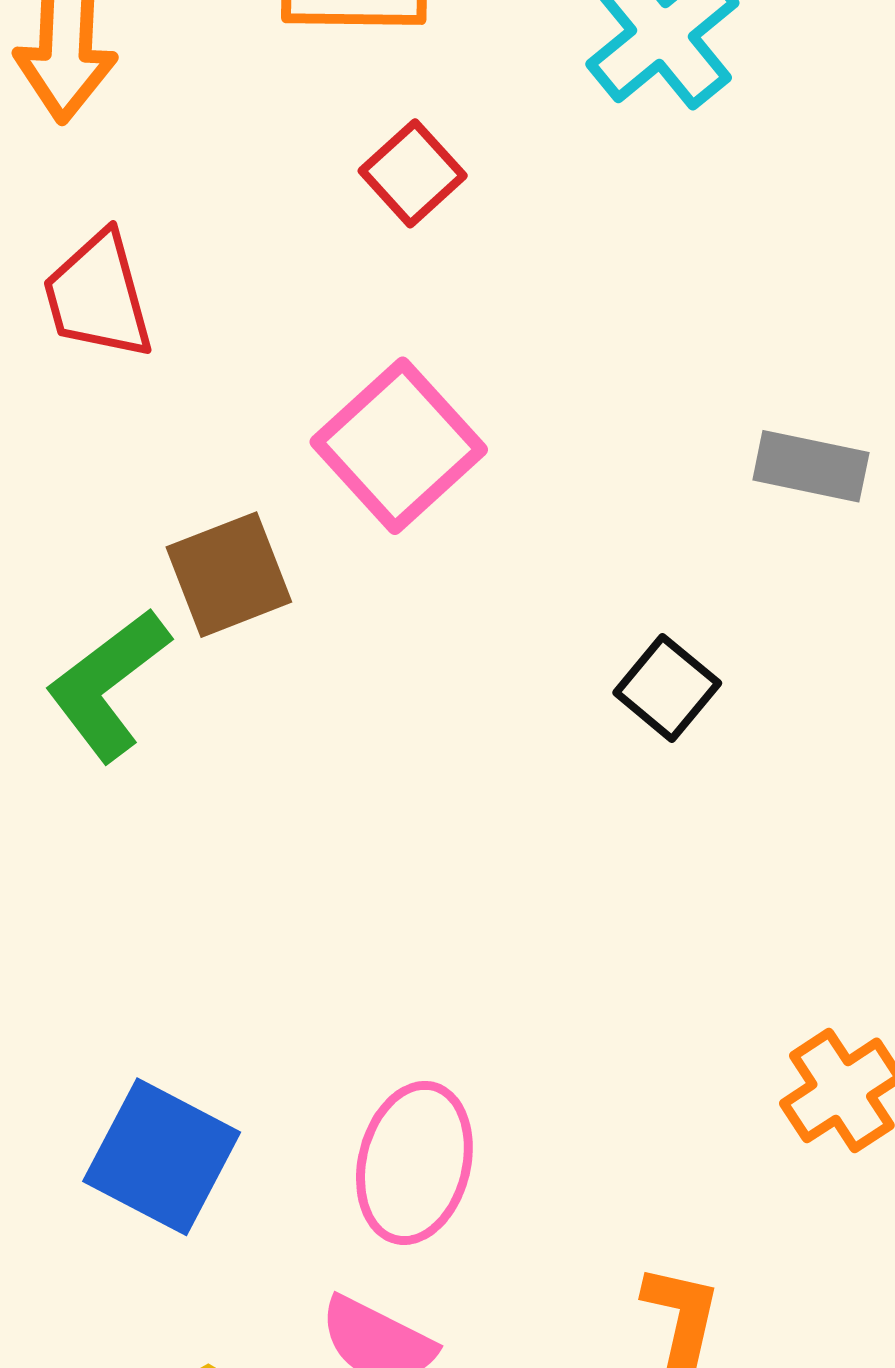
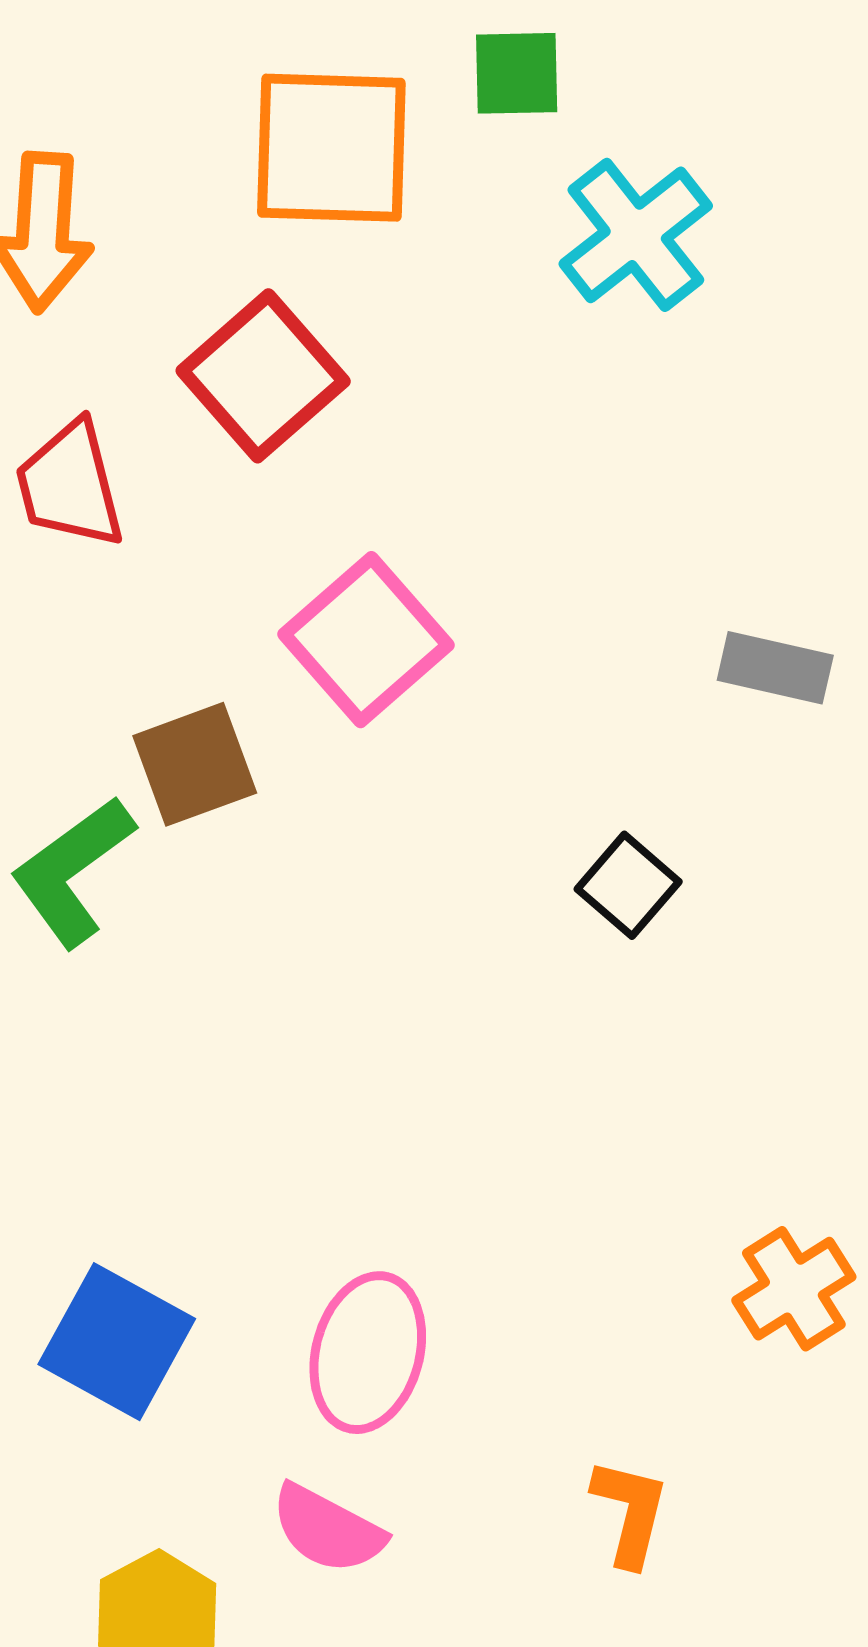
red square: (413, 173) -> (263, 376), moved, size x1.6

